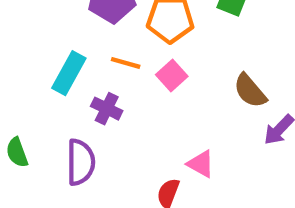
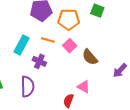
brown semicircle: (250, 91) -> (90, 57), moved

